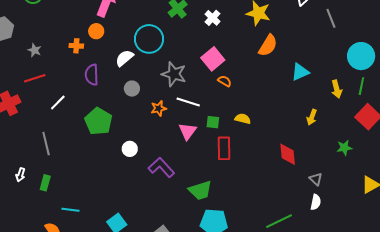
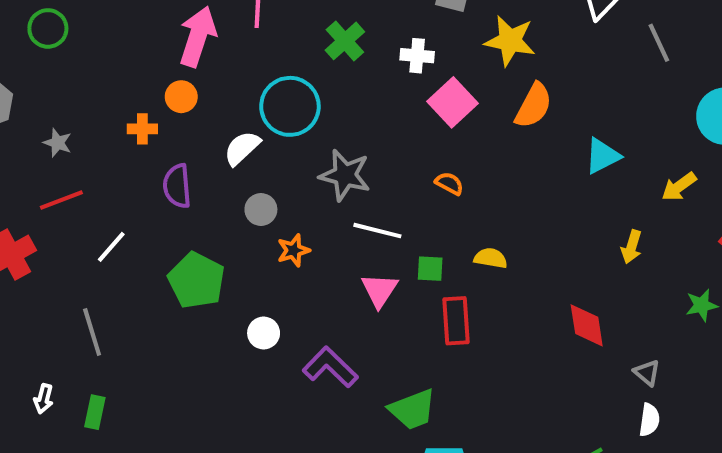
white cross: (213, 18) -> (417, 56), turned -35
pink square: (213, 59) -> (453, 102), moved
yellow arrow: (337, 89) -> (679, 187), turned 72
orange star: (159, 108) -> (293, 250), moved

